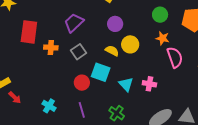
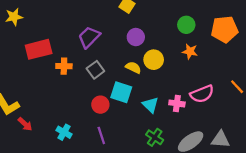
red rectangle: (29, 32) -> (39, 49), turned 70
pink semicircle: (175, 57) -> (202, 94), moved, turned 90
green cross: (117, 113) -> (155, 137), moved

